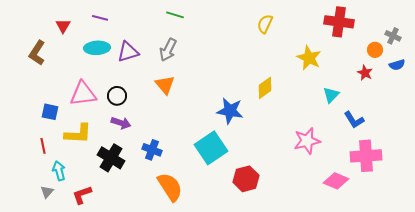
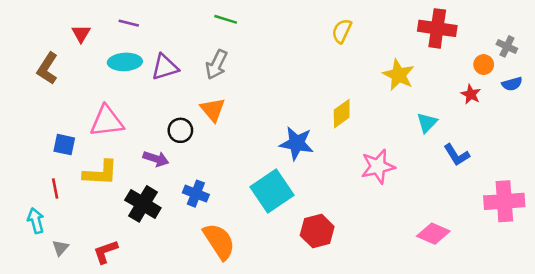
black circle: (117, 96) -> (180, 130), moved
pink star: (307, 141) -> (378, 166), moved
pink cross: (366, 156) -> (504, 201), moved
cyan arrow: (59, 171) -> (36, 221), moved

